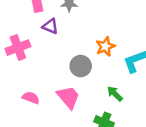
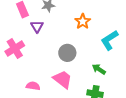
purple triangle: (50, 26) -> (37, 26), turned 48
orange star: (105, 46) -> (83, 21), moved

